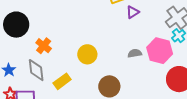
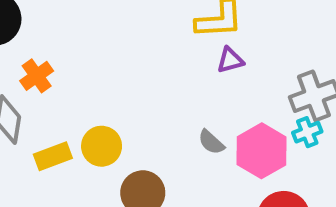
gray semicircle: (135, 53) -> (211, 142), turned -144
yellow circle: (87, 54) -> (102, 146), moved

